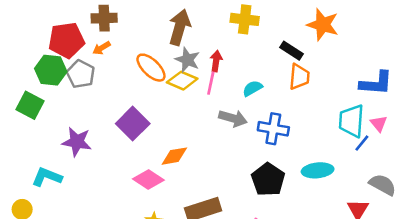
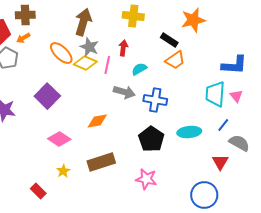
orange star: (323, 25) -> (193, 20), turned -30
red arrow: (216, 61) -> (123, 48), moved
orange trapezoid: (299, 77) -> (175, 60), turned 50
blue line: (362, 143) -> (223, 125), moved
orange diamond: (174, 156) -> (97, 121), moved

